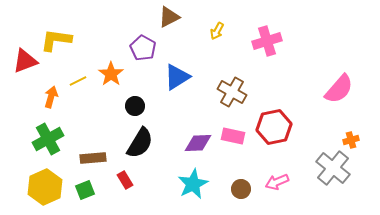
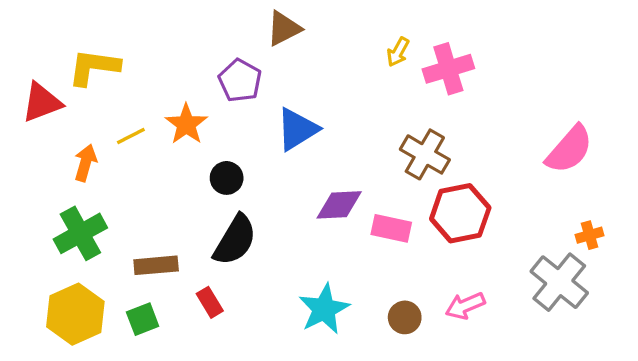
yellow arrow: (217, 31) -> (398, 52), moved
brown cross: (232, 92) -> (425, 154), moved
purple diamond: (198, 143) -> (339, 205), moved

